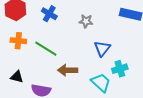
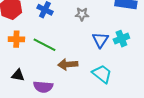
cyan cross: (120, 69) -> (121, 39), moved

